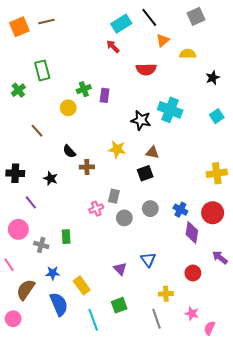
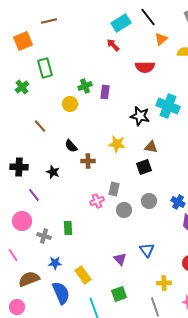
orange square: (19, 27) -> (23, 41), moved
brown semicircle: (26, 290) -> (29, 279), turned 35

